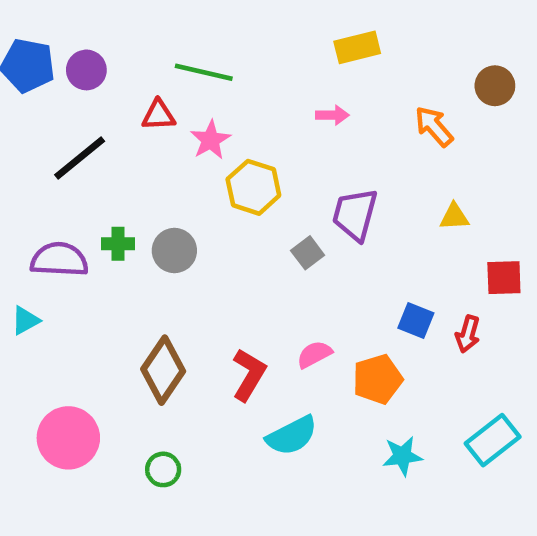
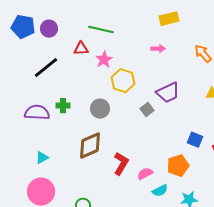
purple trapezoid: (355, 214) -> (168, 93), turned -130
gray circle: (174, 251) -> (100, 109), moved
cyan triangle: (25, 320) -> (42, 158), moved
pink semicircle: (314, 354) -> (145, 174), moved
brown diamond: (163, 370) -> (90, 146), moved, turned 32
cyan semicircle: (292, 436) -> (160, 191), moved, size x0.7

